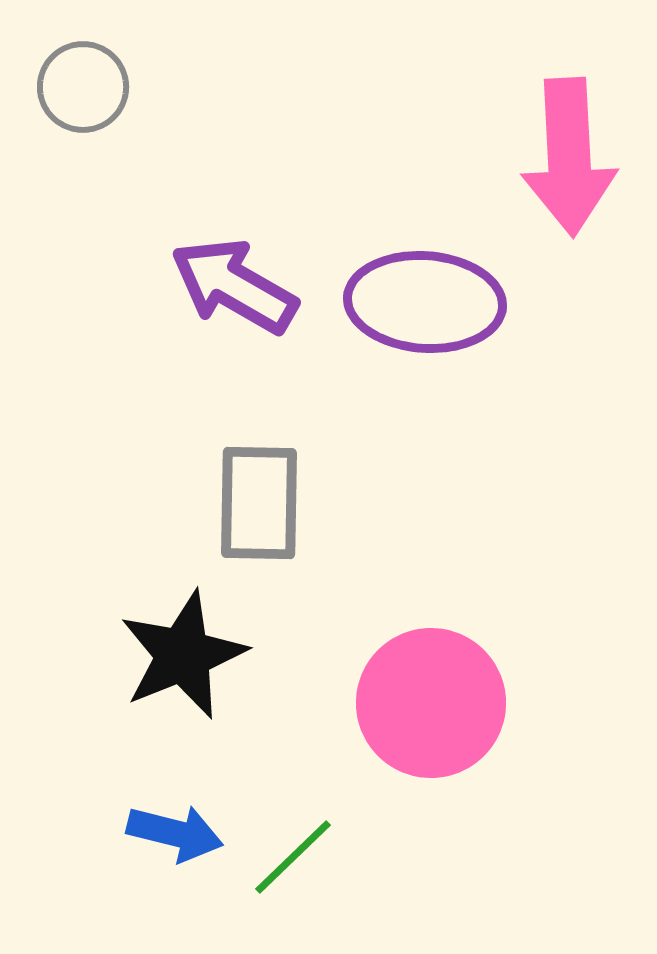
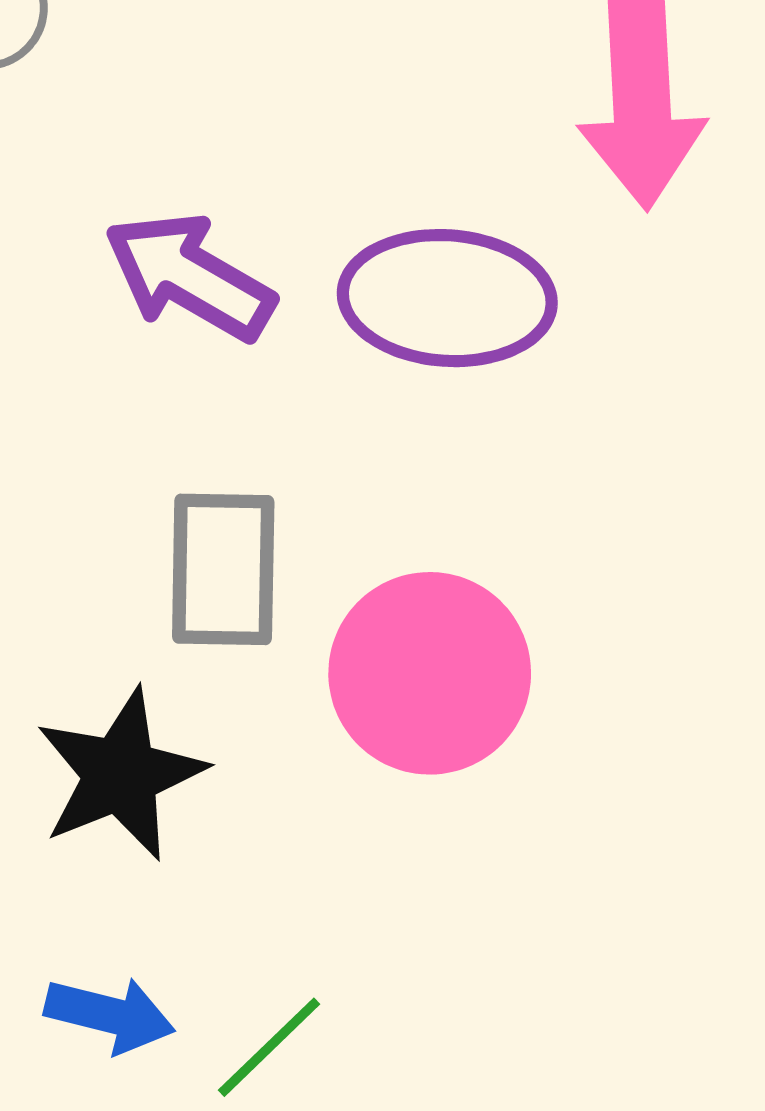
pink circle: (431, 703) -> (430, 673), moved

